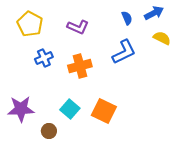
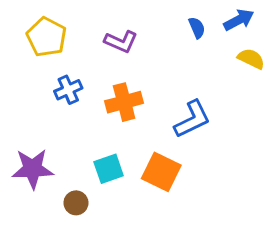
blue L-shape: (124, 52) -> (192, 119), moved
cyan square: (70, 109) -> (109, 169), turned 30

